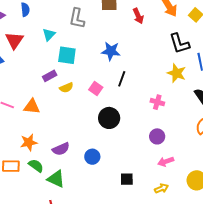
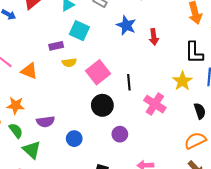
red arrow: (138, 16) -> (154, 37), moved
blue star: (111, 51) -> (126, 25), moved
black line: (122, 79) -> (129, 82), moved, turned -42
pink square: (96, 89) -> (98, 72), size x1.6
pink cross: (157, 102) -> (155, 104), size x1.5
purple circle: (157, 136) -> (120, 134), moved

